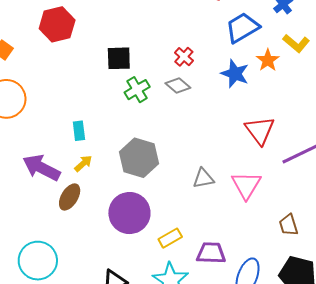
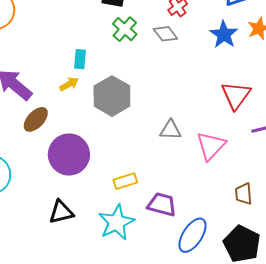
green cross: (137, 90) -> (125, 29), turned -30
cyan rectangle: (79, 131) -> (80, 59), moved
yellow arrow: (83, 163) -> (69, 84), moved
purple circle: (129, 213) -> (69, 154), moved

